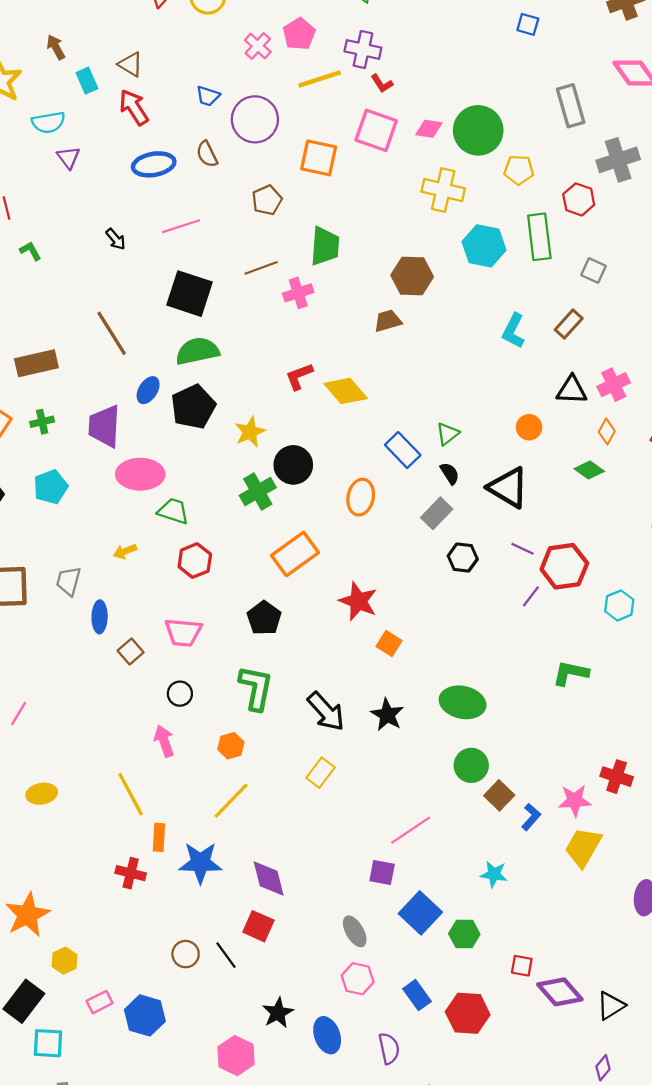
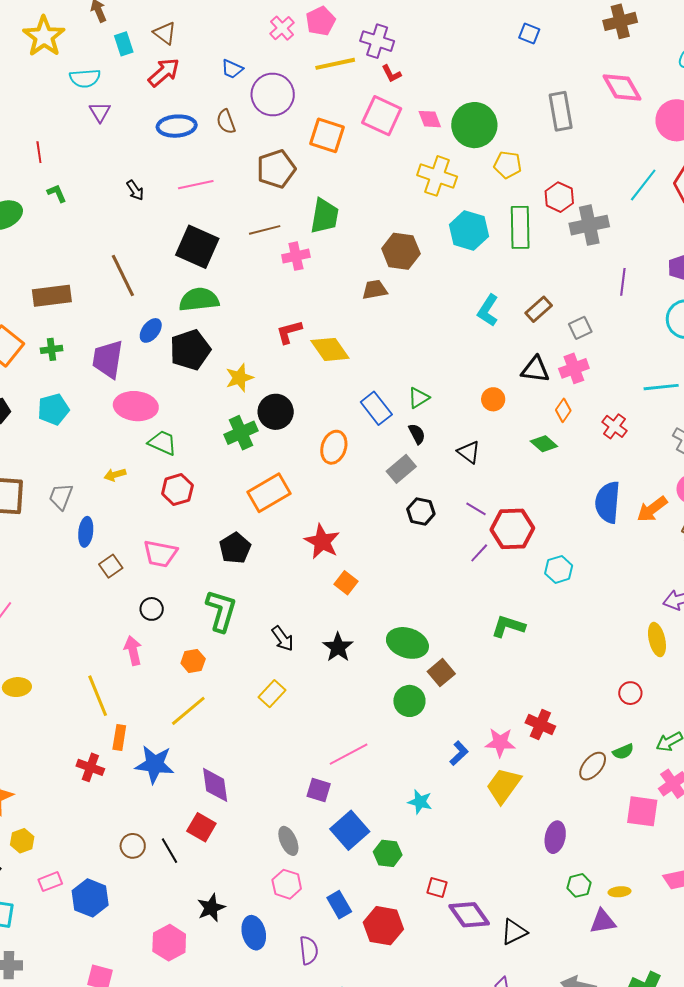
red arrow: (134, 107) -> (164, 72), turned 76
pink diamond: (429, 129) -> (430, 119), turned 55
gray cross: (618, 160) -> (589, 225), moved
brown pentagon: (267, 200) -> (276, 169), size x1.4
gray square: (593, 270) -> (580, 328), moved, turned 35
black triangle: (508, 488) -> (469, 452), size x0.6
black arrow: (326, 711) -> (283, 639), size x0.7
brown square: (499, 795) -> (441, 673), moved

